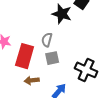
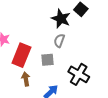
gray semicircle: (47, 40) -> (59, 41), moved
brown arrow: (32, 80) -> (26, 79), turned 80

